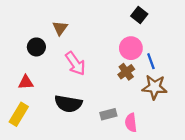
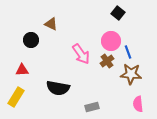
brown triangle: (60, 28) -> (51, 24), turned -40
pink arrow: (75, 64) -> (81, 54), moved
gray rectangle: (108, 114) -> (92, 107), moved
pink semicircle: (131, 123) -> (138, 104), moved

